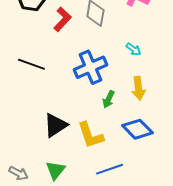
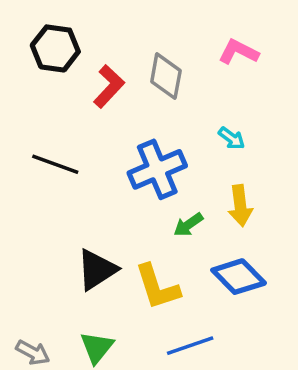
green arrow: (108, 99) -> (188, 225), turned 30

